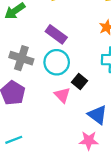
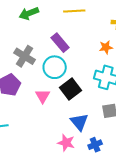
black square: (79, 81) -> (71, 89), size x1.5
pink triangle: (62, 95) -> (43, 96), moved

